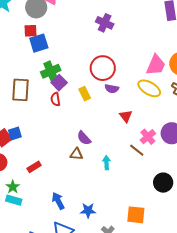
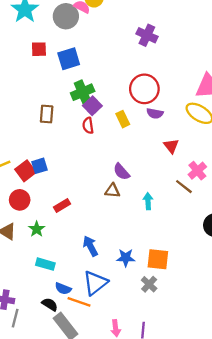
red square: (31, 31) -> (39, 49), moved
brown rectangle: (21, 90) -> (47, 114), size x0.7
cyan rectangle: (14, 200) -> (45, 264), moved
orange square: (136, 215) -> (158, 259), moved

